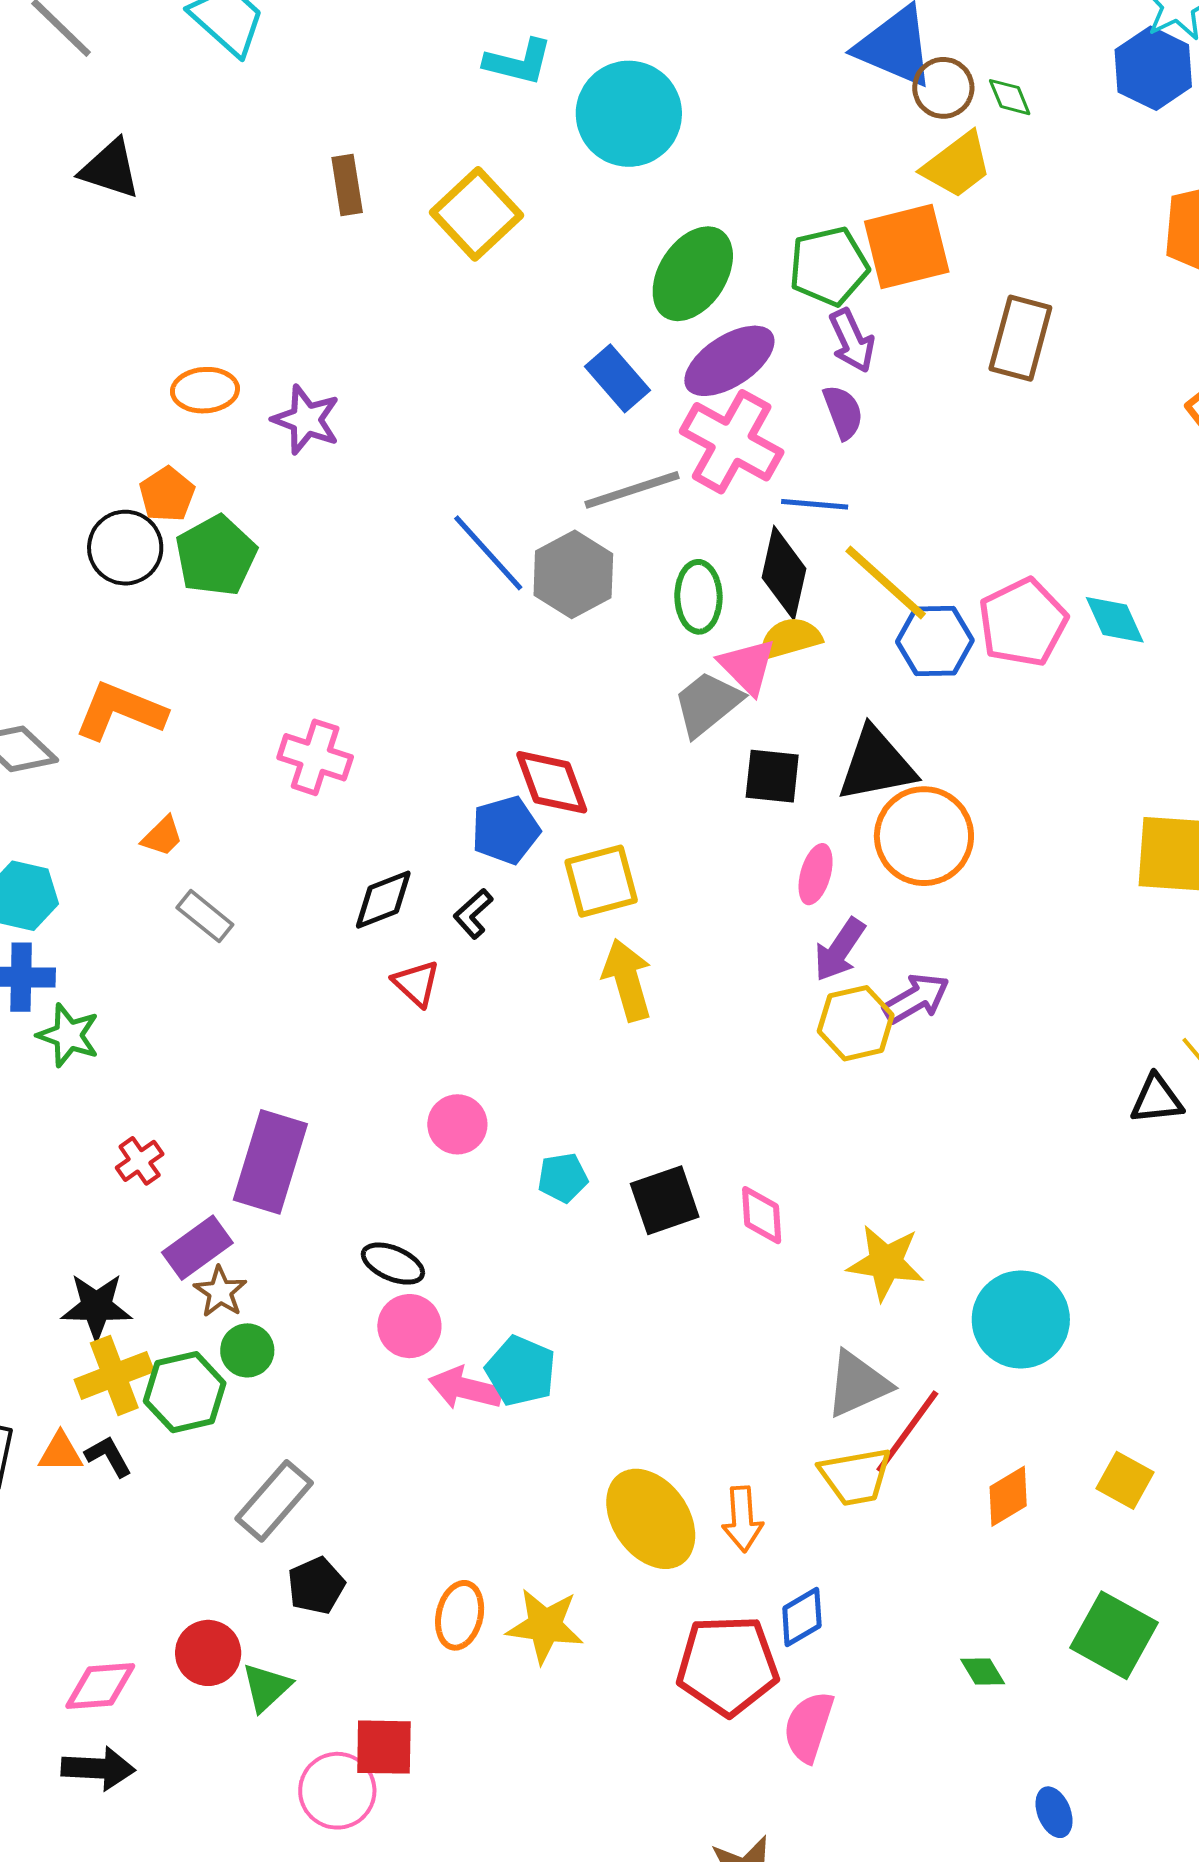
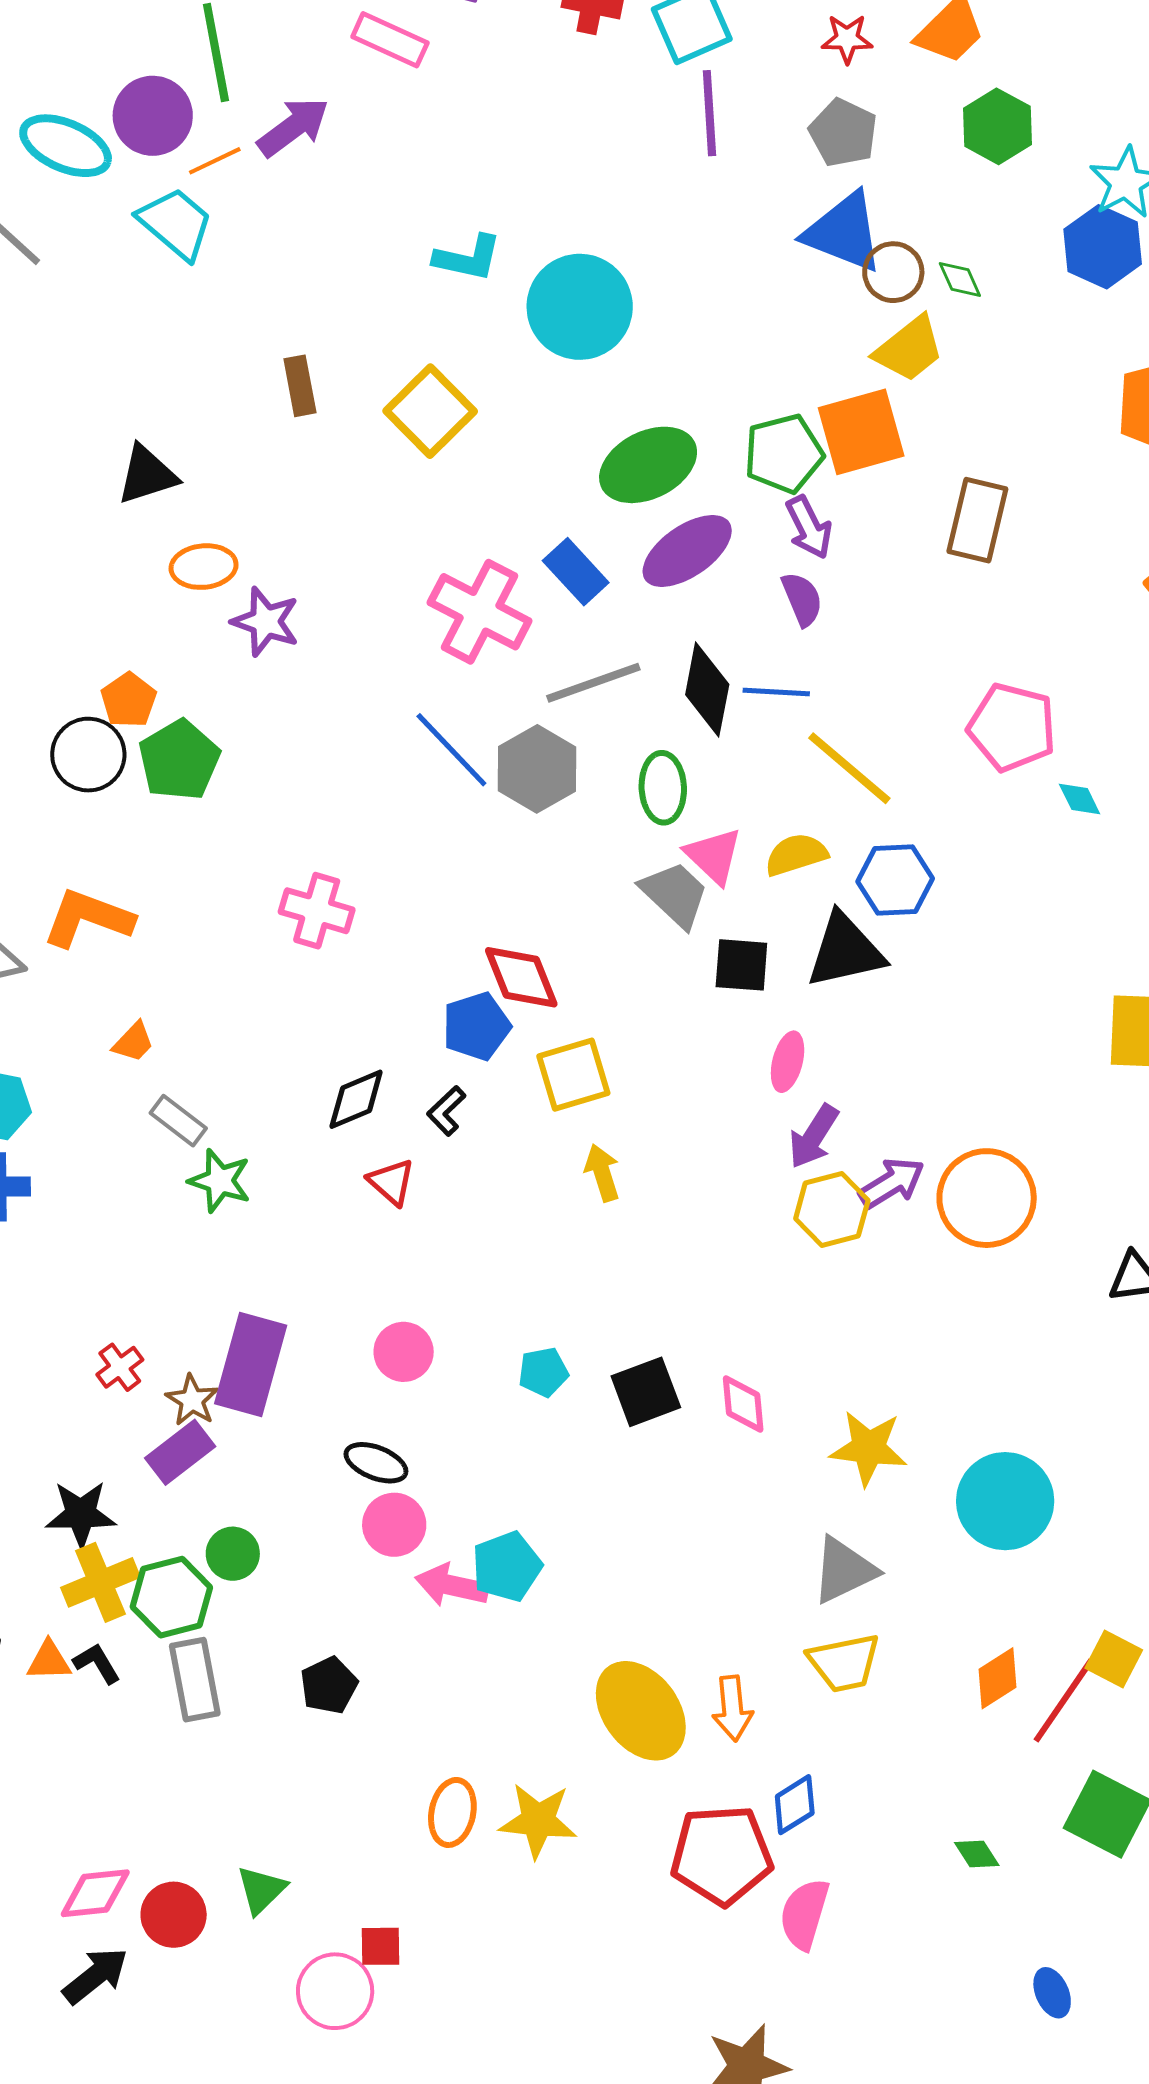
black triangle: (110, 169) -> (147, 475), moved, turned -34
green ellipse: (693, 274) -> (648, 465), turned 32
orange ellipse: (205, 390) -> (204, 567), moved
pink cross: (732, 442) -> (480, 612), moved
black diamond: (784, 573) -> (707, 689), moved
cyan diamond: (1115, 620) -> (1080, 799), size x0.7
pink pentagon: (1023, 623) -> (1012, 727), moved, turned -30
yellow semicircle: (790, 638) -> (796, 855), moved
blue hexagon: (935, 641) -> (895, 880), moved
gray trapezoid: (708, 704) -> (675, 894), turned 84
pink cross: (315, 757) -> (317, 911), moved
orange circle: (924, 836) -> (987, 1198), moved
yellow arrow: (627, 980) -> (602, 1173), size x0.7
green star: (68, 1035) -> (220, 1181), moved
pink circle: (457, 1124) -> (404, 1352), moved
brown star: (220, 1292) -> (192, 1400), moved
cyan pentagon: (521, 1371) -> (507, 1567), turned 30
red line: (907, 1431) -> (1064, 1701), moved
gray rectangle: (274, 1501) -> (195, 1680), moved, turned -50
black pentagon: (316, 1586) -> (329, 1685), moved
red circle: (208, 1653) -> (174, 1915), moved
red square: (384, 1747) -> (380, 1946), size x0.7
black arrow: (98, 1768) -> (95, 1976), turned -40

